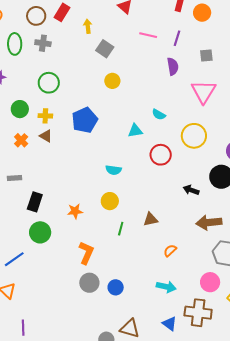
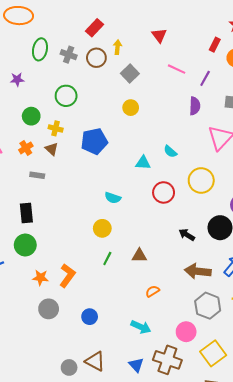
brown circle: (36, 16) -> (96, 58), moved
gray rectangle: (14, 178) -> (37, 175), moved
black rectangle: (35, 202) -> (26, 213), turned -36
orange star: (75, 211) -> (40, 278), moved
gray circle: (89, 283) -> (49, 309), moved

